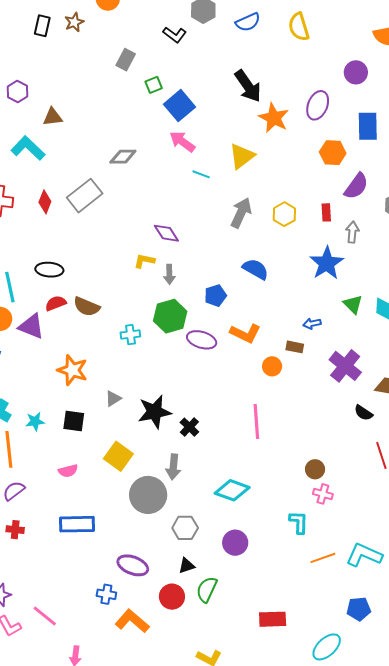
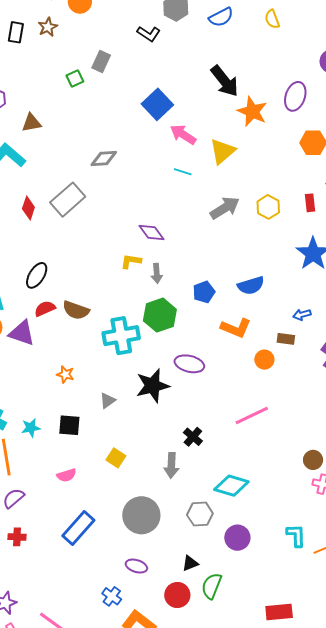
yellow semicircle: (299, 27) -> (272, 19), size x0.7
green square: (154, 85) -> (75, 79), moved
pink arrow: (182, 142) -> (183, 135), moved
gray arrow: (241, 213) -> (225, 208), turned 36
blue semicircle: (256, 269) -> (251, 285), moved, turned 136
black ellipse: (49, 270) -> (37, 275), turned -60
cyan cross: (130, 335) -> (121, 336), size x1.8
purple ellipse: (202, 340) -> (189, 364), moved
orange star: (72, 370) -> (65, 374), size x0.6
black star: (154, 412) -> (153, 386), moved
pink line: (256, 421) -> (252, 415), turned 72
black cross: (189, 427) -> (193, 437), moved
yellow square: (118, 456) -> (116, 458), size x0.7
gray circle: (148, 495) -> (141, 515), moved
cyan L-shape: (299, 522) -> (296, 535), moved
blue rectangle: (77, 524) -> (78, 528), turned -44
gray hexagon: (185, 528) -> (200, 514), moved
purple ellipse: (133, 565) -> (136, 566), size x0.7
blue cross: (106, 594) -> (112, 596), turned 30

